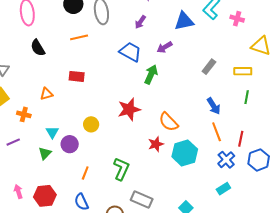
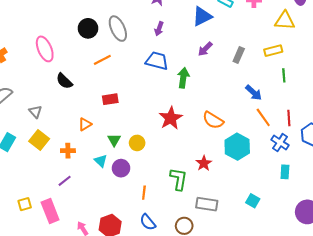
purple arrow: (165, 47) -> (205, 49), moved
red star: (156, 144) -> (204, 163), moved
green triangle: (45, 153) -> (114, 140), moved
cyan rectangle: (223, 189) -> (285, 172), turned -40

